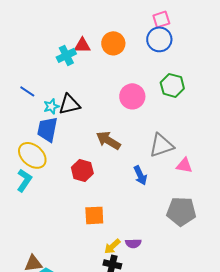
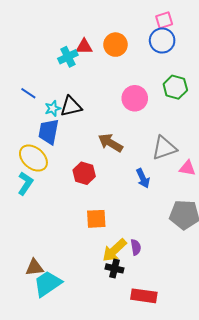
purple semicircle: (133, 243) -> (136, 247), turned -98
yellow arrow: (112, 246) -> (114, 250), size x1.5

